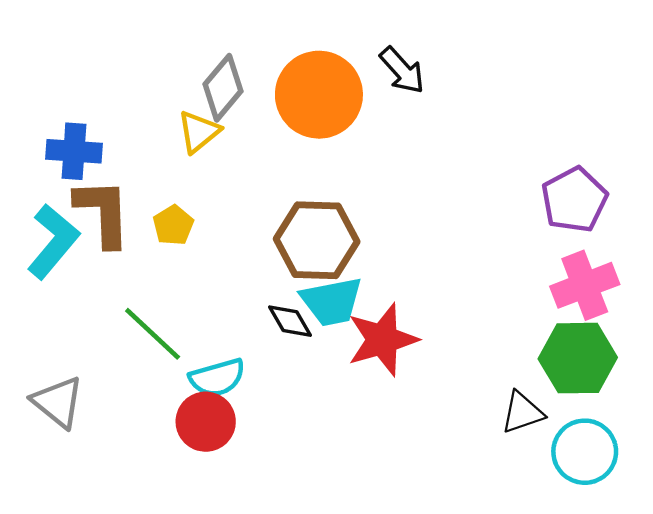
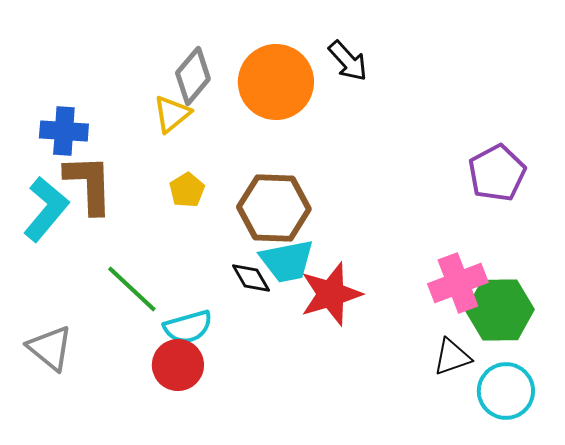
yellow pentagon: (173, 225) -> (187, 190), moved
pink cross: (585, 285) -> (458, 283), moved

